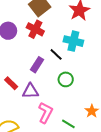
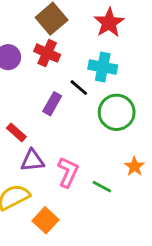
green circle: (66, 79) -> (117, 112), moved, size x1.6
purple triangle: (30, 91) -> (32, 161), moved

